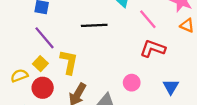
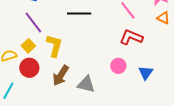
pink circle: (132, 83) -> (118, 66), moved

